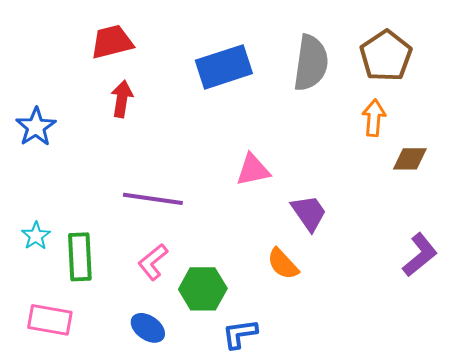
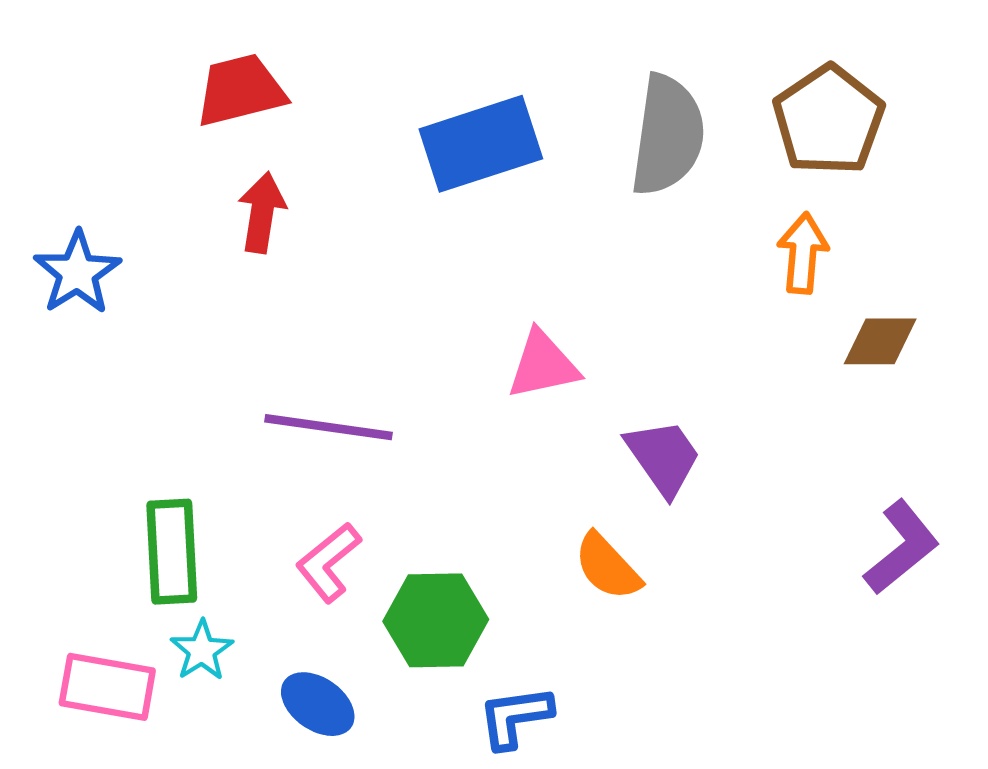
cyan star: (36, 236) -> (202, 650), moved

